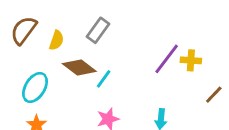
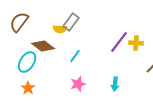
yellow semicircle: (56, 40) -> (60, 29), moved, turned 72
brown diamond: (79, 67) -> (43, 46), moved

